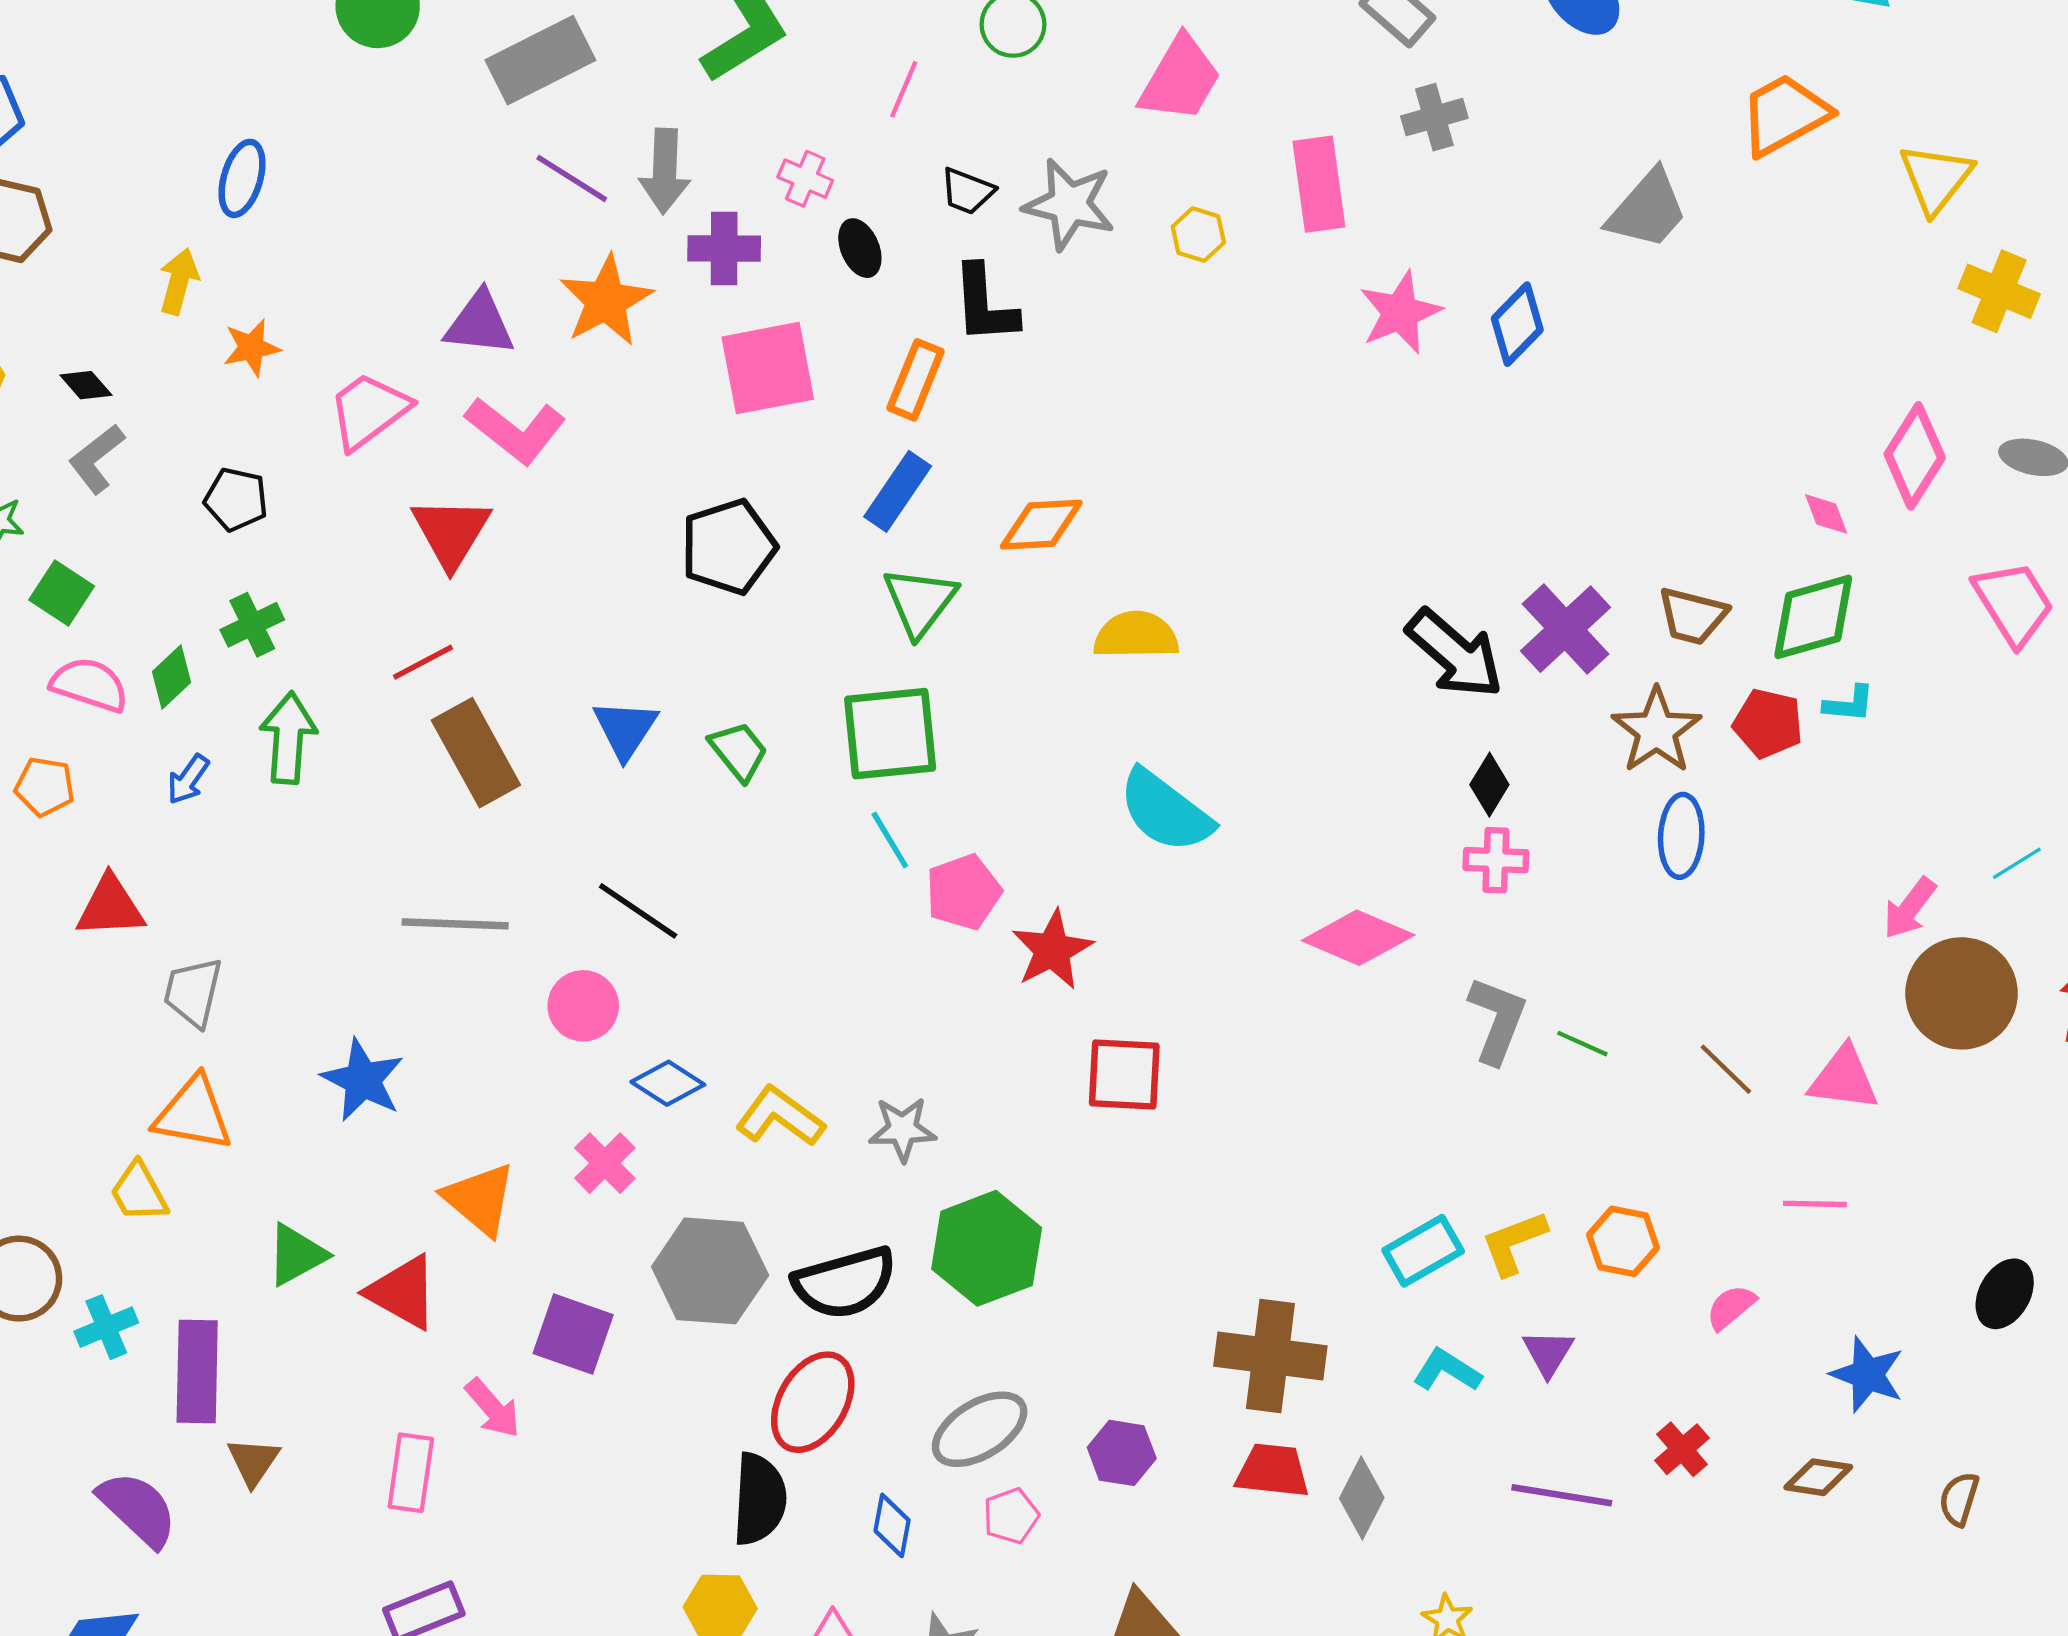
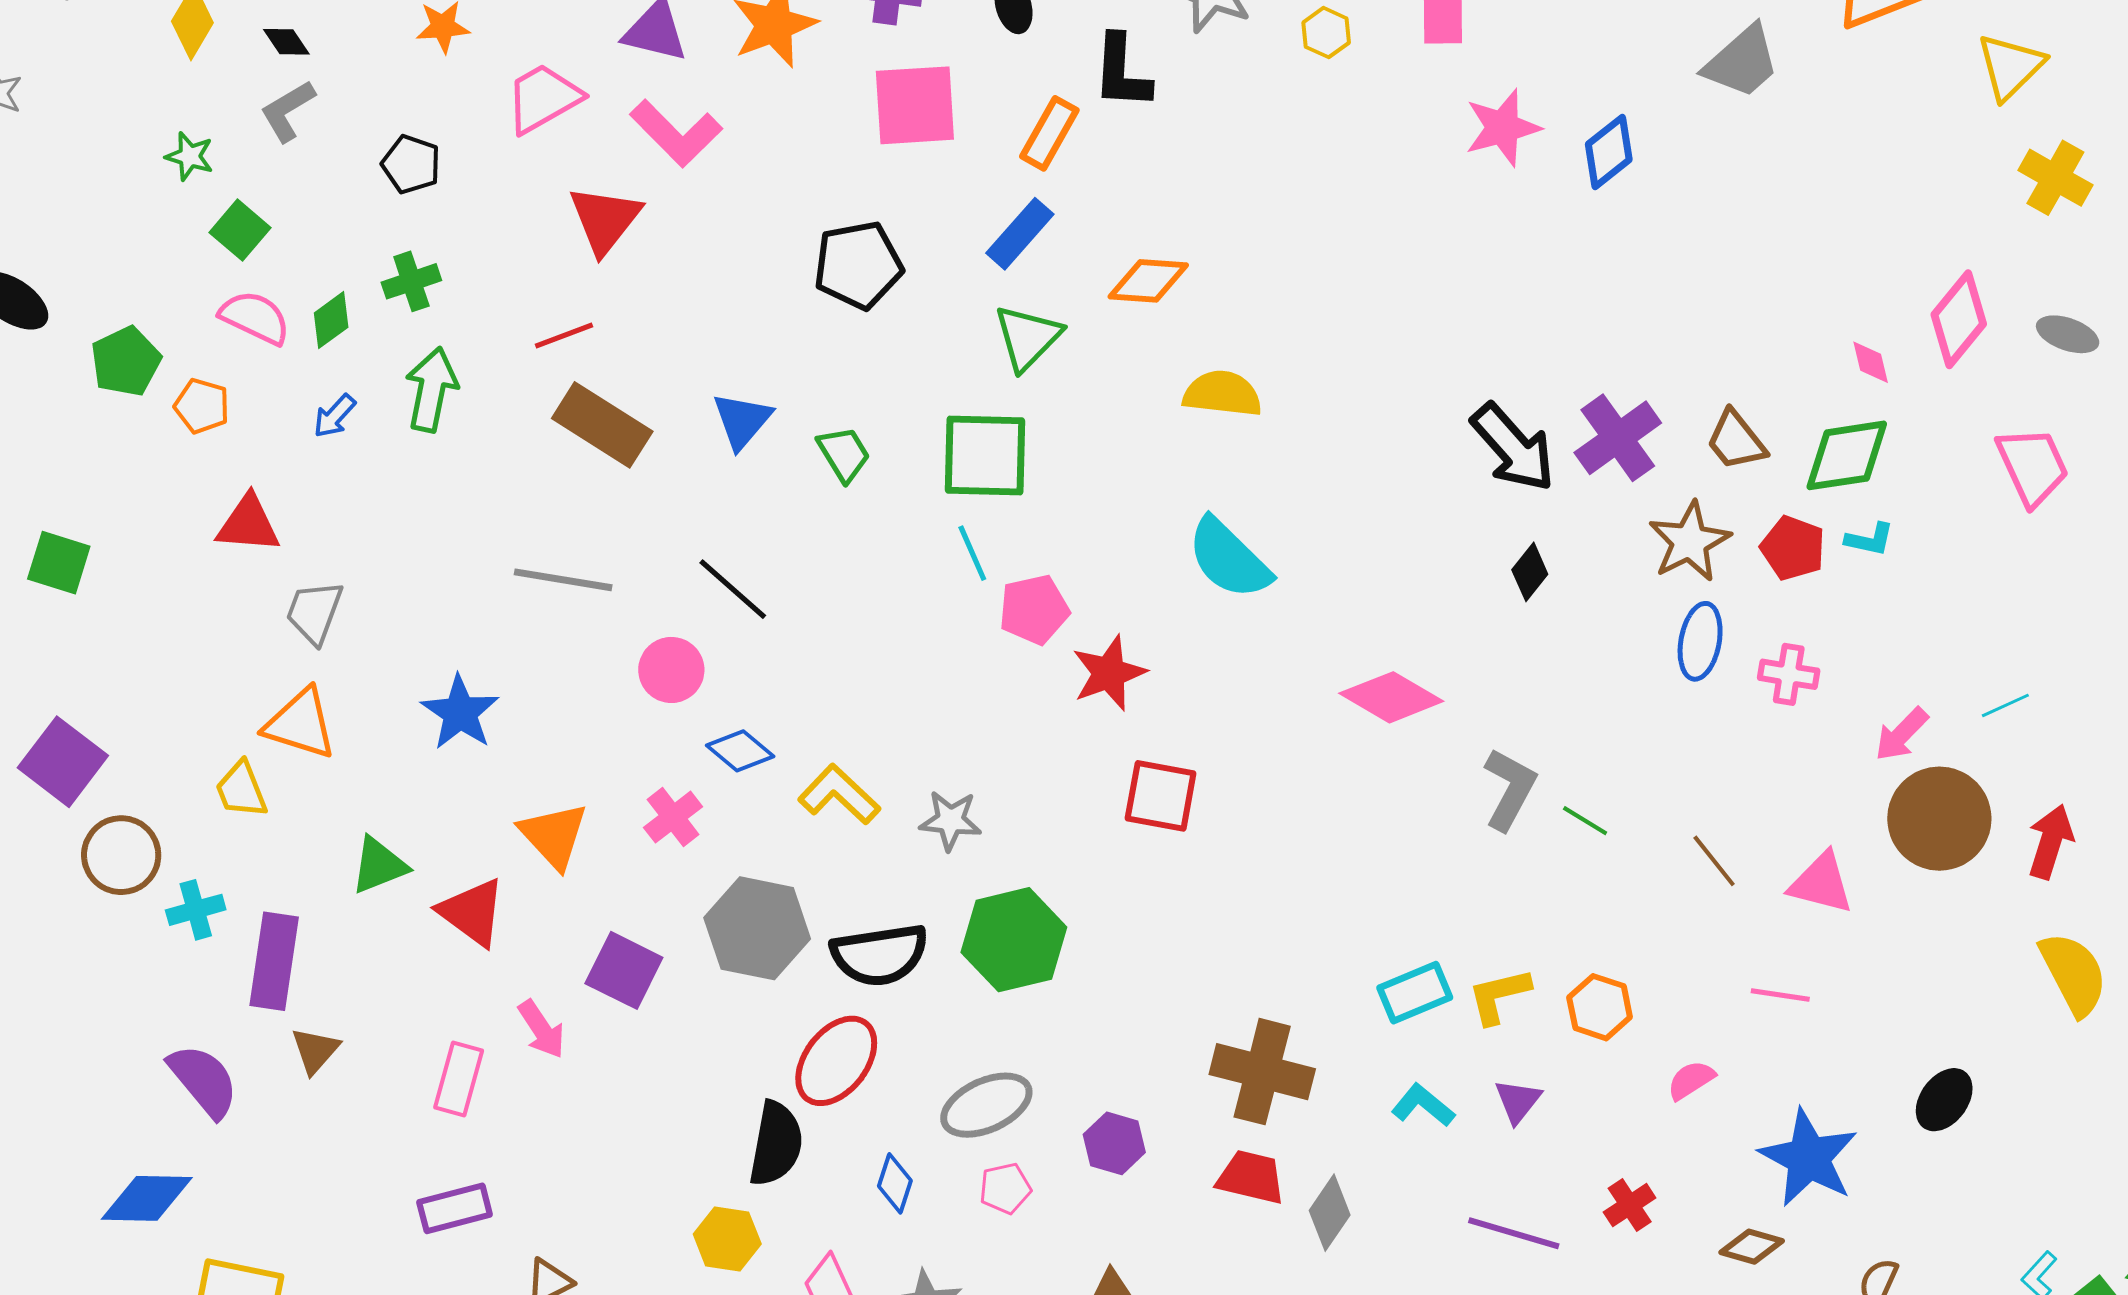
brown trapezoid: (1693, 616) -> (1736, 440), turned 30
brown rectangle: (476, 753) -> (602, 425), turned -36
pink cross: (1496, 860) -> (1789, 674), moved
blue star: (1867, 1375) -> (1809, 1158), size x1.4

